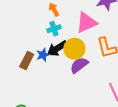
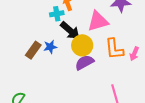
cyan cross: (54, 29) -> (57, 14), moved
black arrow: (57, 48) -> (70, 31), moved, turned -115

